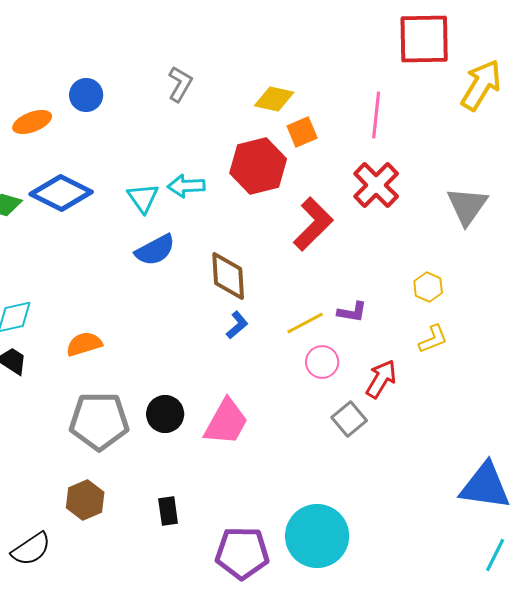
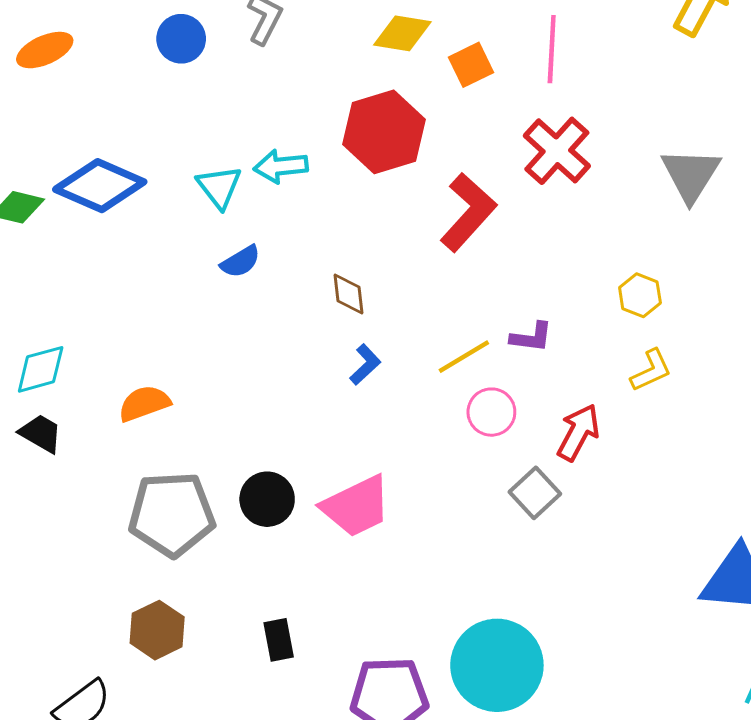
blue circle: (86, 95) -> (181, 39), moved
orange ellipse: (32, 122) -> (45, 50), moved
orange square: (302, 132) -> (471, 65), moved
blue semicircle: (155, 250) -> (240, 262), size x0.7
brown diamond: (228, 276) -> (348, 294), size x0.6
pink trapezoid: (226, 422) -> (356, 506), turned 38

